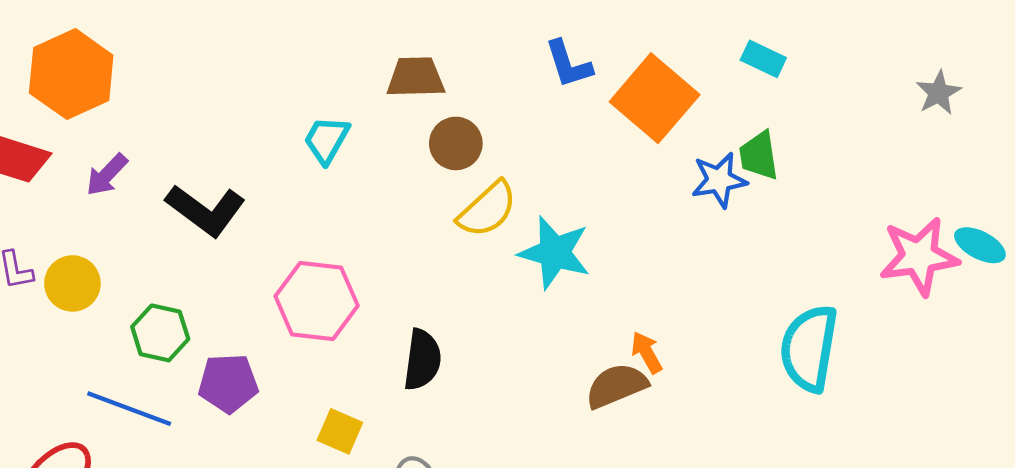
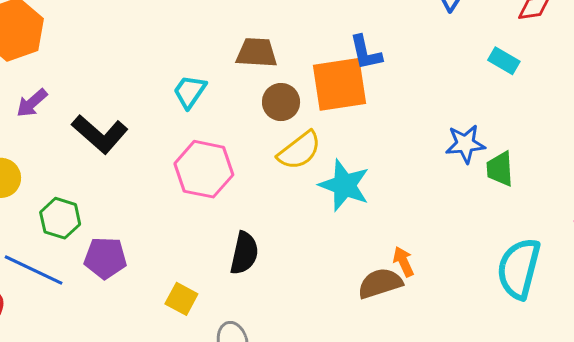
orange square: (655, 98) -> (340, 84), moved, turned 36
green trapezoid: (759, 156) -> (500, 169), moved
pink hexagon: (317, 301) -> (204, 169), moved

